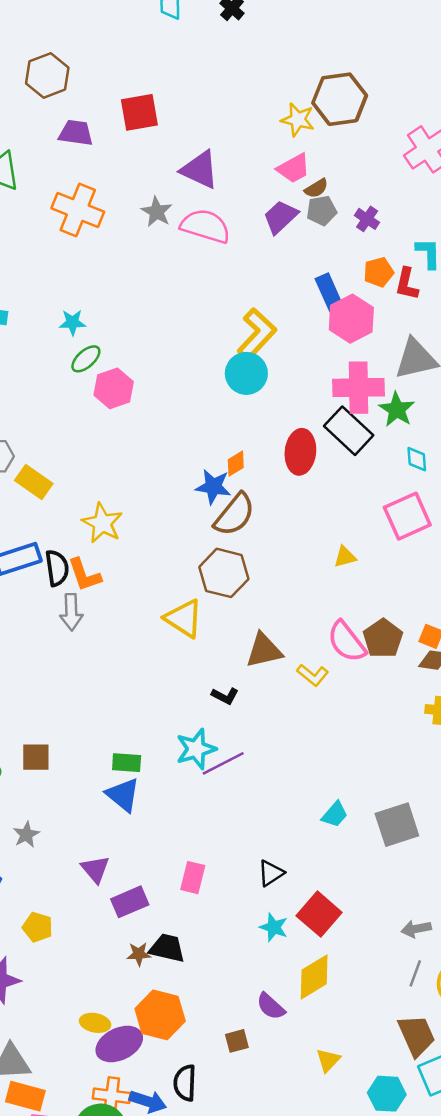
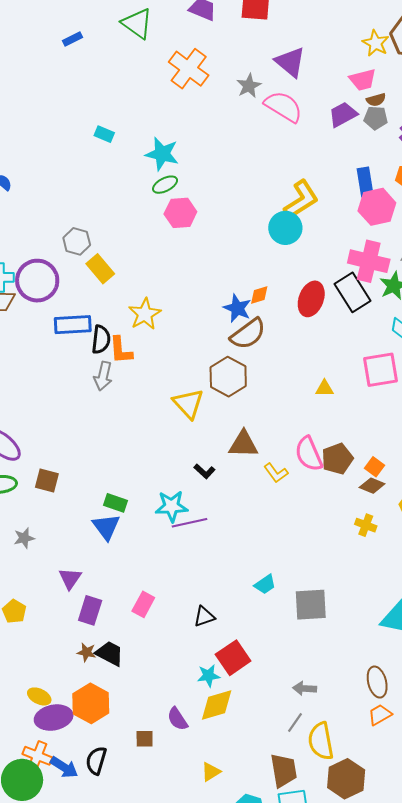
cyan star: (73, 322) -> (162, 154), size x1.6
purple rectangle: (130, 902) -> (90, 610), turned -64
cyan star: (274, 927) -> (208, 676), moved, turned 30

